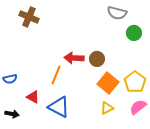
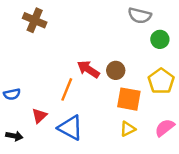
red arrow: (74, 58) -> (88, 69), turned 30
yellow pentagon: (135, 82) -> (161, 81), moved
orange square: (108, 83) -> (129, 99), turned -30
red triangle: (33, 97) -> (39, 116), turned 48

